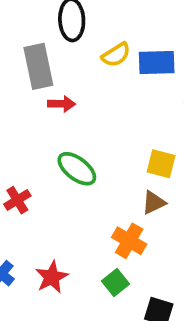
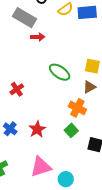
gray rectangle: (38, 66) -> (24, 18), turned -45
green ellipse: (77, 169) -> (60, 72), moved

